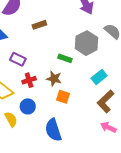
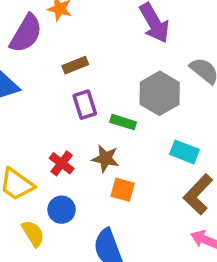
purple rectangle: (18, 59) -> (85, 105), moved, turned 49
cyan rectangle: (99, 77) -> (185, 152), turned 63
red cross: (29, 80) -> (62, 163), turned -32

